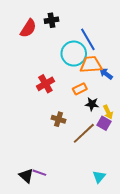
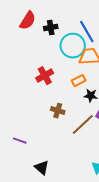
black cross: (52, 20) -> (51, 28), moved
purple line: (39, 173) -> (20, 141), moved
black triangle: (26, 176) -> (42, 168), moved

